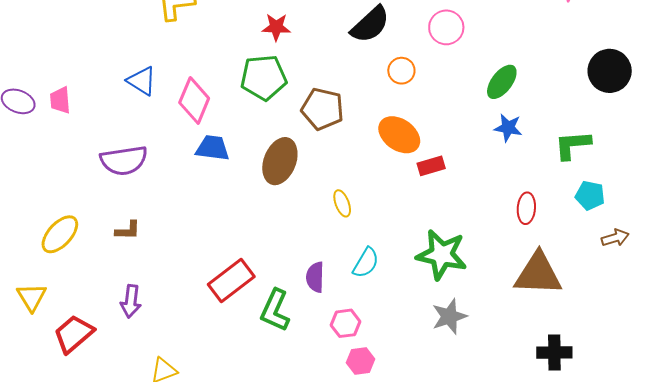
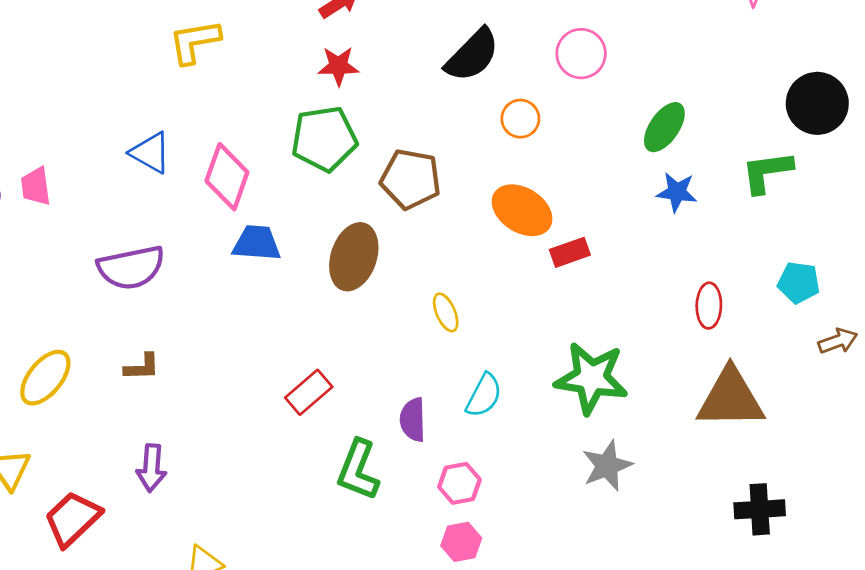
green L-shape: (573, 145) -> (767, 172), moved
red rectangle: (231, 281) -> (309, 392), moved, size x0.7
pink hexagon: (361, 361) -> (461, 542), moved

